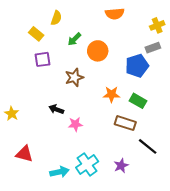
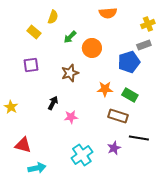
purple square: (42, 59) -> (31, 65), moved
black arrow: (56, 109) -> (53, 103), turned 96
black line: (148, 146) -> (139, 138), turned -30
purple star: (121, 166) -> (114, 148), moved
cyan arrow: (59, 172) -> (37, 168), moved

